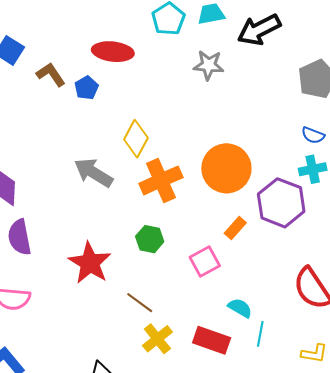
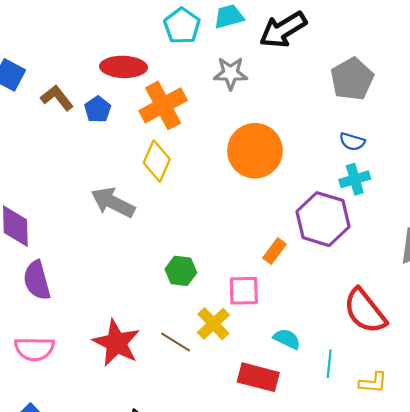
orange circle: (226, 168) -> (255, 151), moved
orange cross: (161, 180) -> (163, 105), moved
pink square: (205, 261) -> (244, 291), turned 32
red star: (90, 263) -> (116, 343), moved
cyan line: (260, 334) -> (329, 364), moved
yellow cross: (157, 339) -> (213, 324), moved

